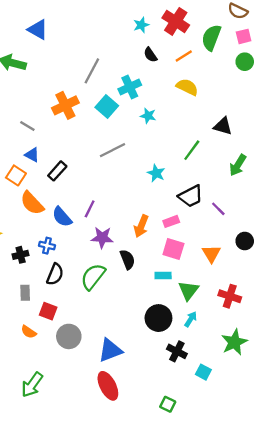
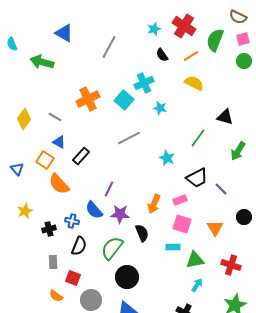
gray line: (92, 71) -> (109, 47), moved
blue semicircle: (62, 217) -> (94, 210), moved
green triangle: (188, 290) -> (195, 260), turned 42
black circle: (158, 318) -> (127, 277), moved

